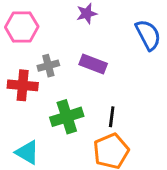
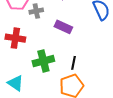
gray cross: (48, 66) -> (36, 11), moved

